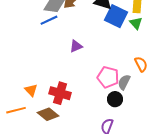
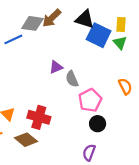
blue line: (49, 20) -> (13, 39), moved
pink pentagon: (108, 77) -> (90, 100), turned 30
gray semicircle: (124, 82) -> (72, 79), moved, turned -49

